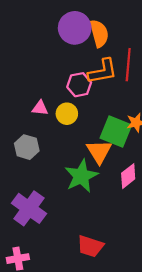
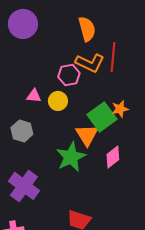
purple circle: (75, 28) -> (23, 24), moved
orange L-shape: (103, 71) -> (90, 63), turned 36
green square: (116, 131) -> (102, 117), turned 32

